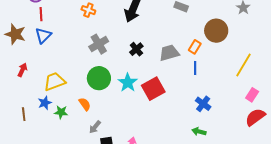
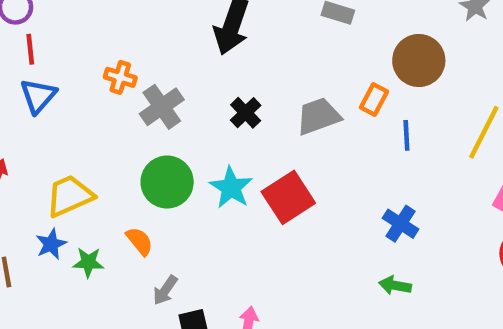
orange cross: (88, 10) -> (120, 77), moved
blue line: (195, 68) -> (406, 135), moved

